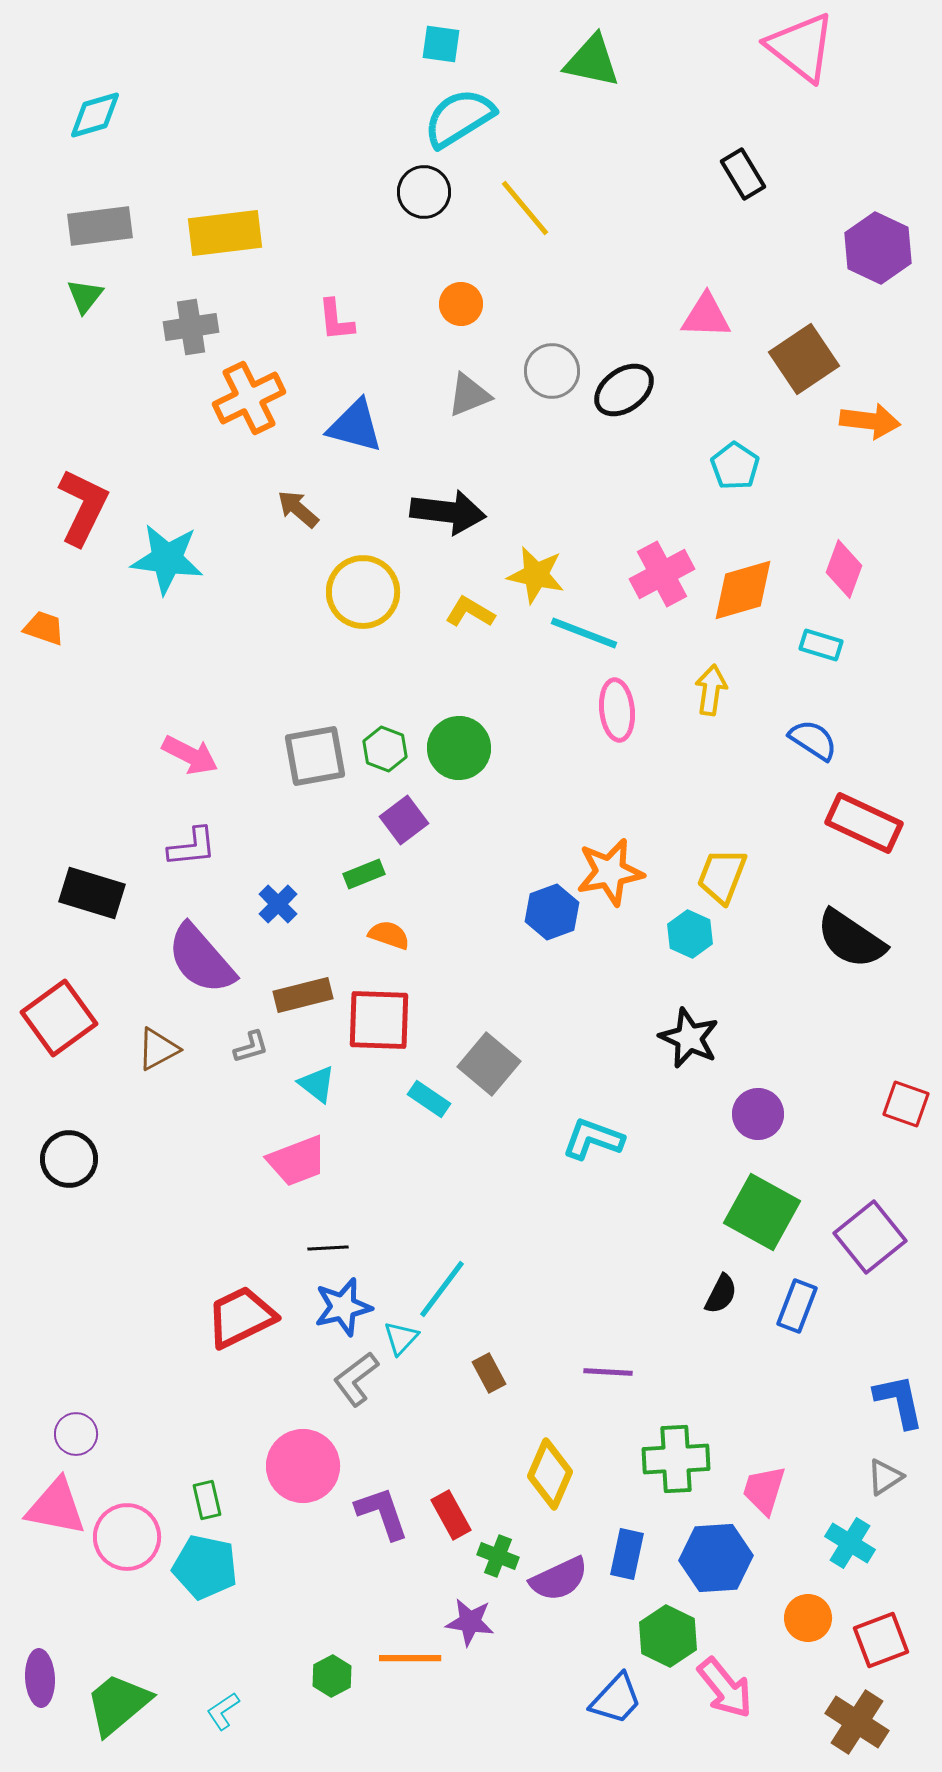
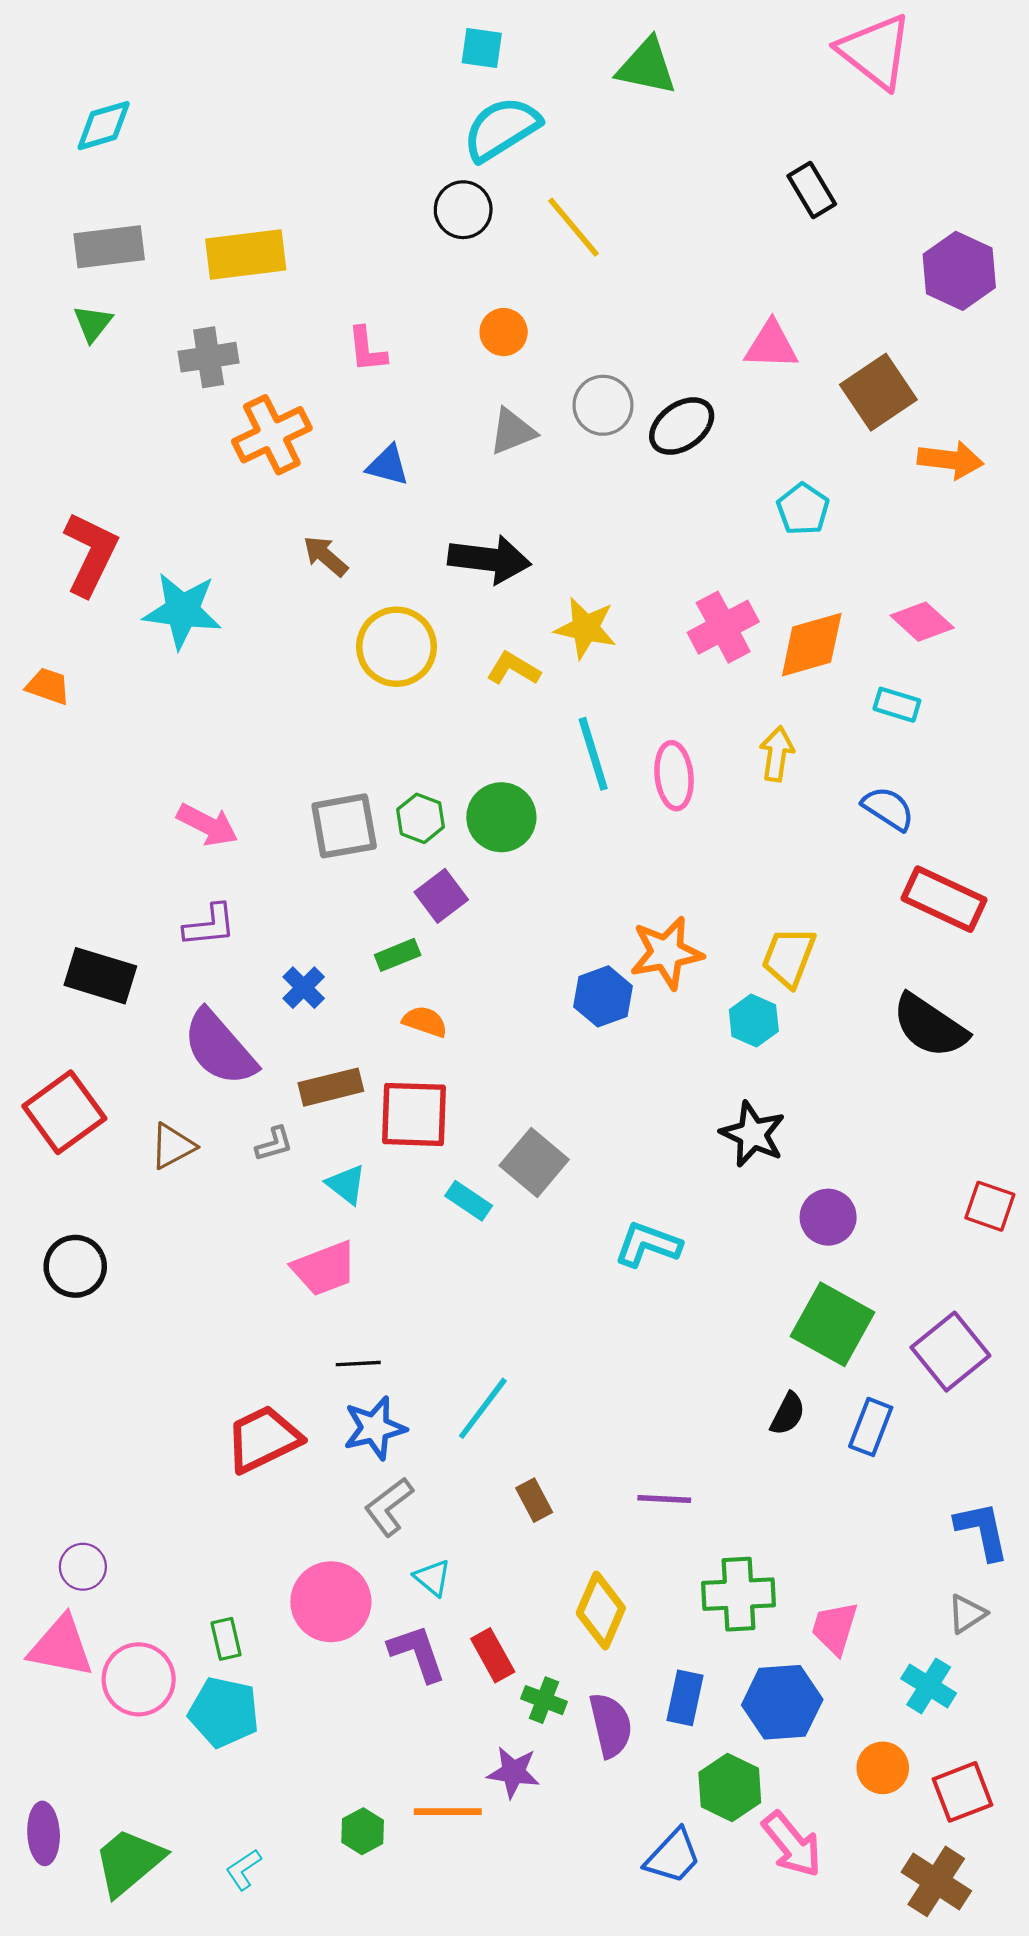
blue triangle: (355, 426) -> (388, 465), size x0.7
pink diamond: (844, 569) -> (922, 622), turned -68
cyan line: (584, 633) -> (593, 754), moved, turned 52
cyan triangle: (401, 1338) -> (433, 1578), moved, turned -33
purple semicircle: (559, 1579) -> (611, 1725), turned -78

